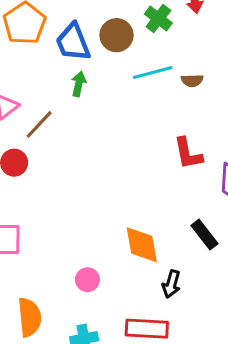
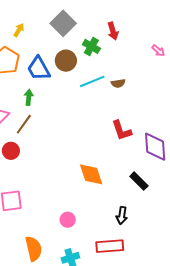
green arrow: (79, 84) -> (29, 97), moved
orange diamond: (142, 245) -> (91, 174), moved

